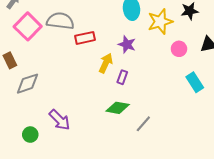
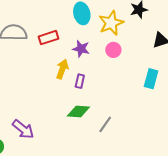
red rectangle: (85, 38) -> (48, 38), moved
pink circle: (179, 49) -> (113, 50), moved
cyan rectangle: (195, 82) -> (151, 79), turned 54

